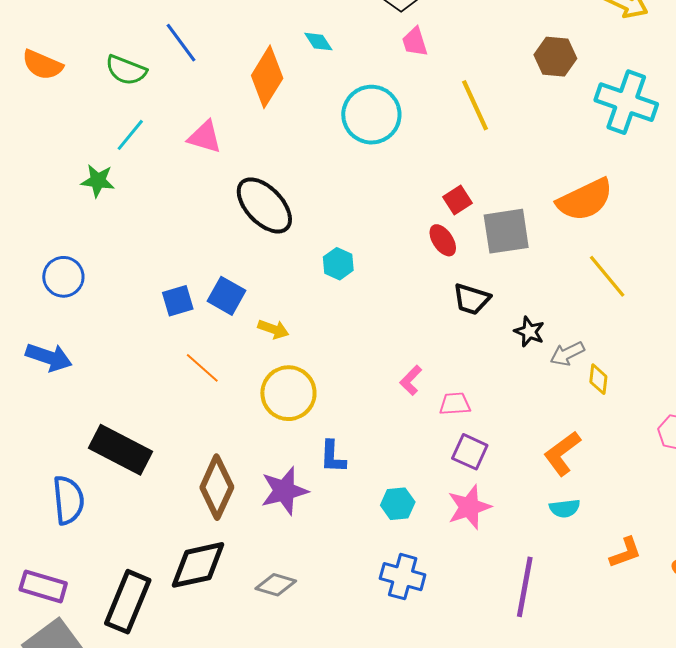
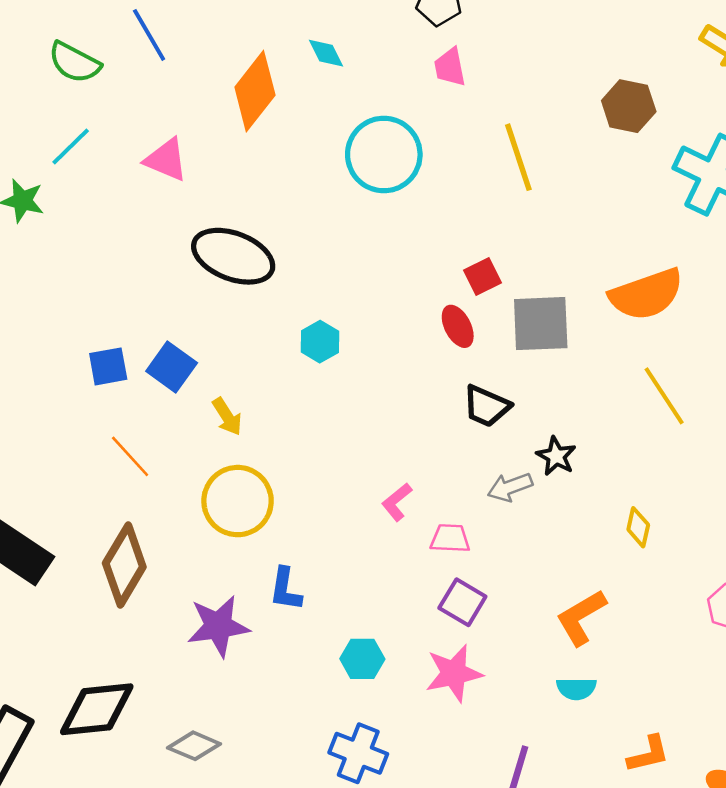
black ellipse: (264, 205) -> (233, 256), turned -32
yellow arrow: (273, 329) -> (227, 417), turned 32
gray arrow: (567, 354) -> (510, 487), moved
brown diamond: (217, 487) -> (124, 565), moved

